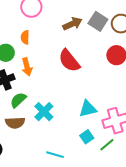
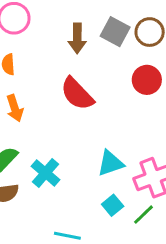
brown arrow: (72, 24) -> (77, 38), turned 120

